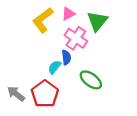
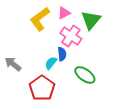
gray arrow: (16, 94) -> (13, 64), moved

